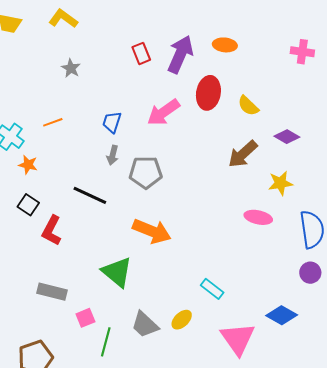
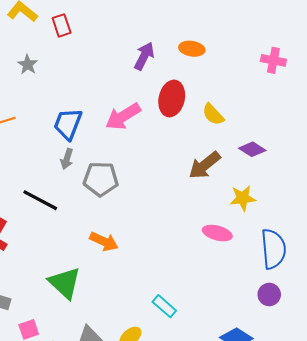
red rectangle: (141, 53) -> (62, 25), moved
purple arrow: (180, 54) -> (144, 56), size x0.7
blue trapezoid: (112, 122) -> (68, 124), size x1.4
orange arrow: (152, 231) -> (104, 242), size x0.7

